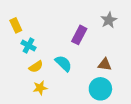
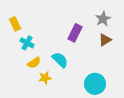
brown triangle: (105, 65) -> (105, 40), moved, turned -40
yellow star: (40, 88) -> (45, 78), moved

